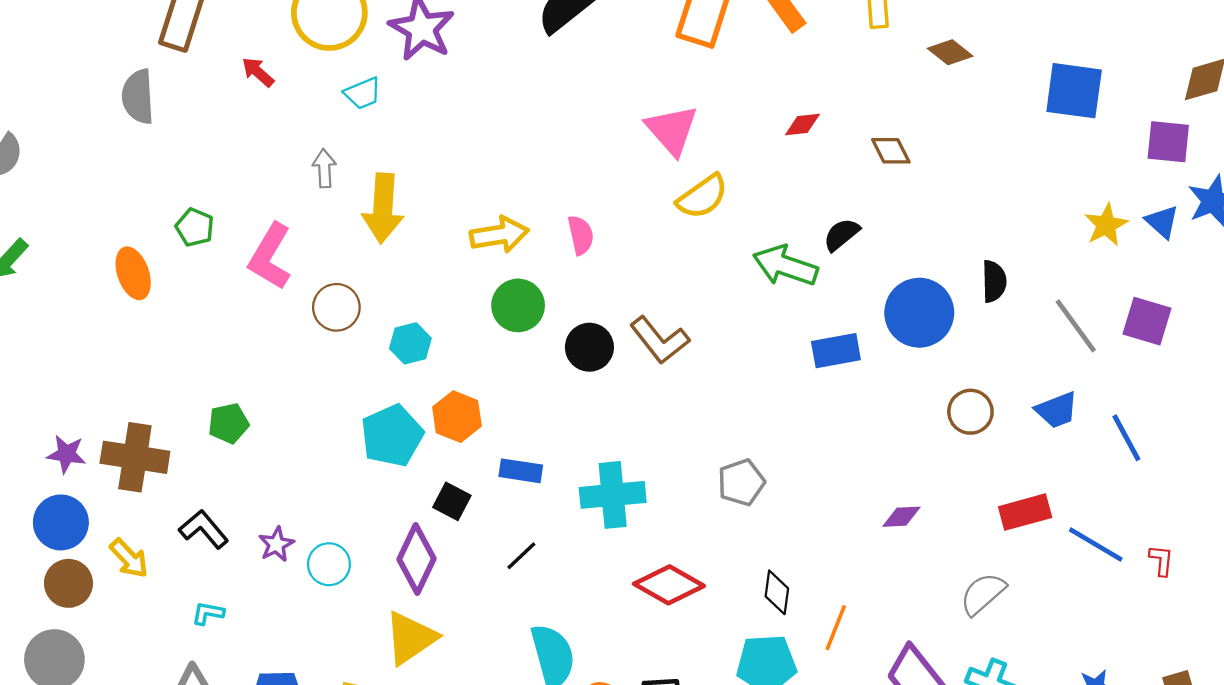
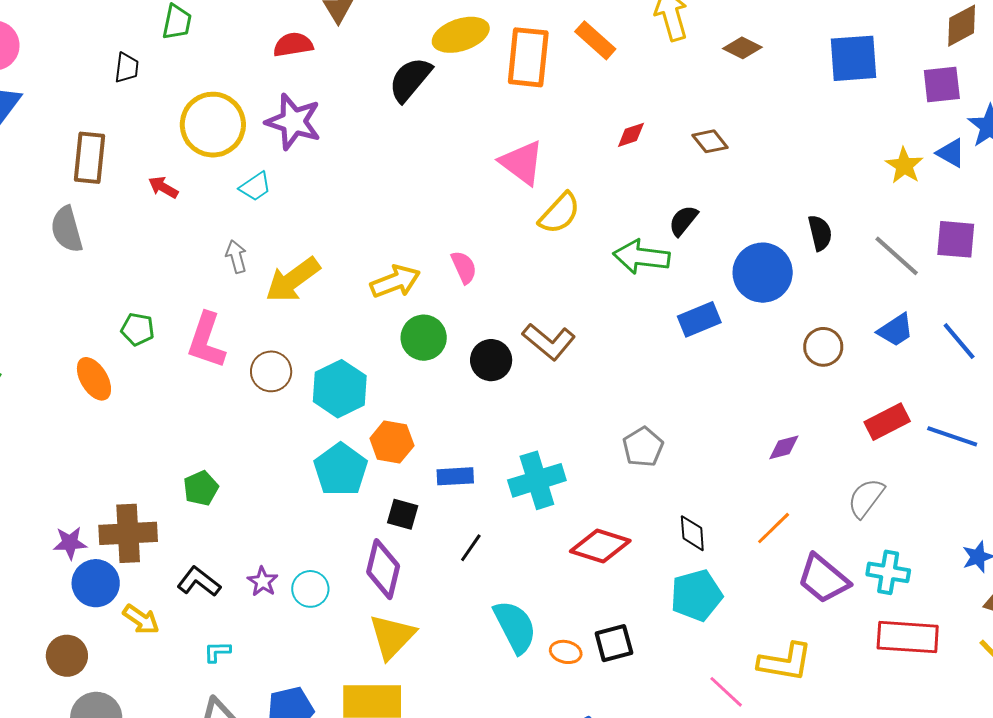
yellow arrow: (383, 208) -> (293, 280), turned 62
cyan hexagon: (410, 343) -> (340, 389), size x1.6
blue circle: (61, 522) -> (96, 583), moved
brown circle: (68, 583) -> (67, 656), moved
orange line: (836, 628) -> (774, 528), moved, turned 36

